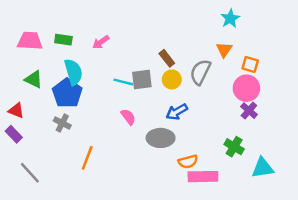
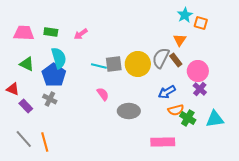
brown rectangle: (167, 58) -> (176, 60), moved
orange square: (250, 65) -> (201, 23), moved
yellow circle: (172, 79) -> (138, 64), size x1.6
blue arrow: (177, 112) -> (167, 92), moved
purple rectangle: (14, 134) -> (26, 106), moved
orange line: (87, 158) -> (45, 142), moved, turned -36
orange semicircle: (188, 162) -> (176, 110), moved
cyan triangle: (263, 168) -> (215, 119), moved

